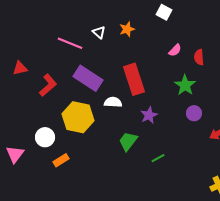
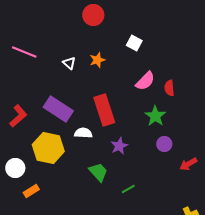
pink line: (70, 43) -> (24, 52), moved
pink semicircle: (175, 50) -> (145, 81), size x1.5
green trapezoid: (128, 141) -> (98, 172), turned 100

